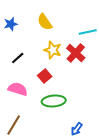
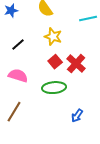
red cross: (76, 53) -> (76, 64), moved
red square: (45, 76) -> (55, 62), moved

